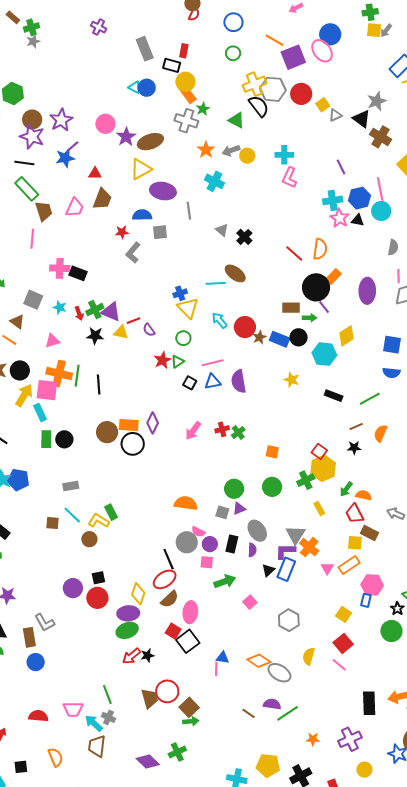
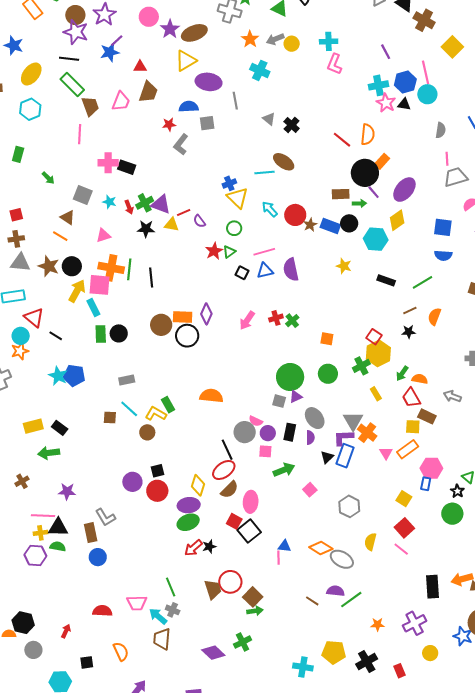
purple ellipse: (367, 291) -> (404, 190), moved, turned 40
green circle: (234, 489) -> (290, 377), size x1.4
orange semicircle: (186, 503) -> (211, 396), moved

